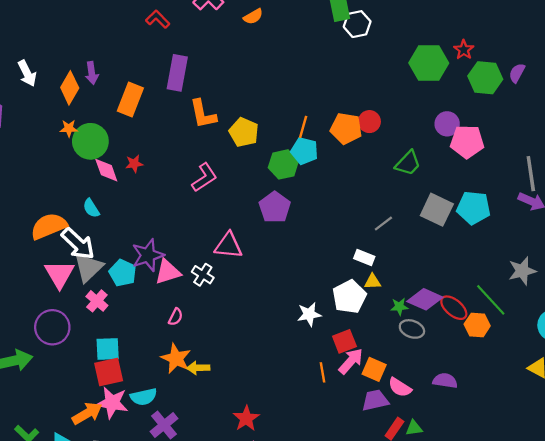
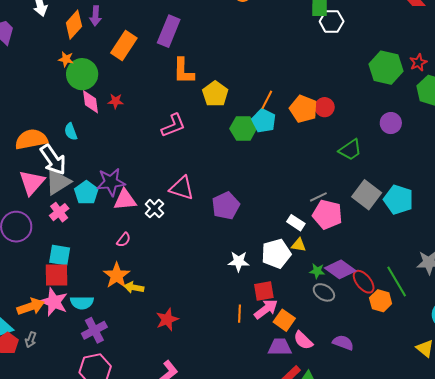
pink pentagon: (467, 142) -> (327, 215), moved
purple pentagon: (275, 207) -> (226, 206), moved
red star: (246, 418) -> (167, 319), moved

